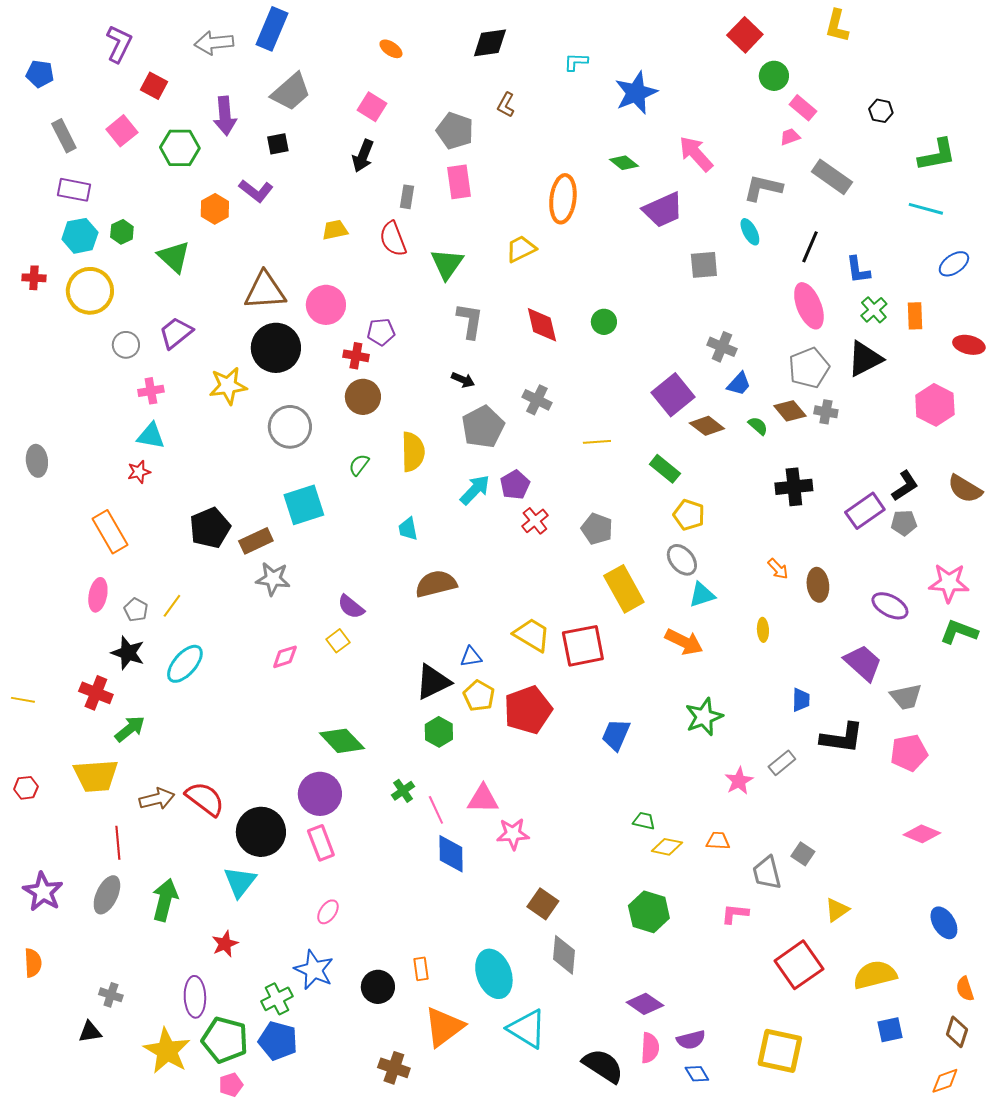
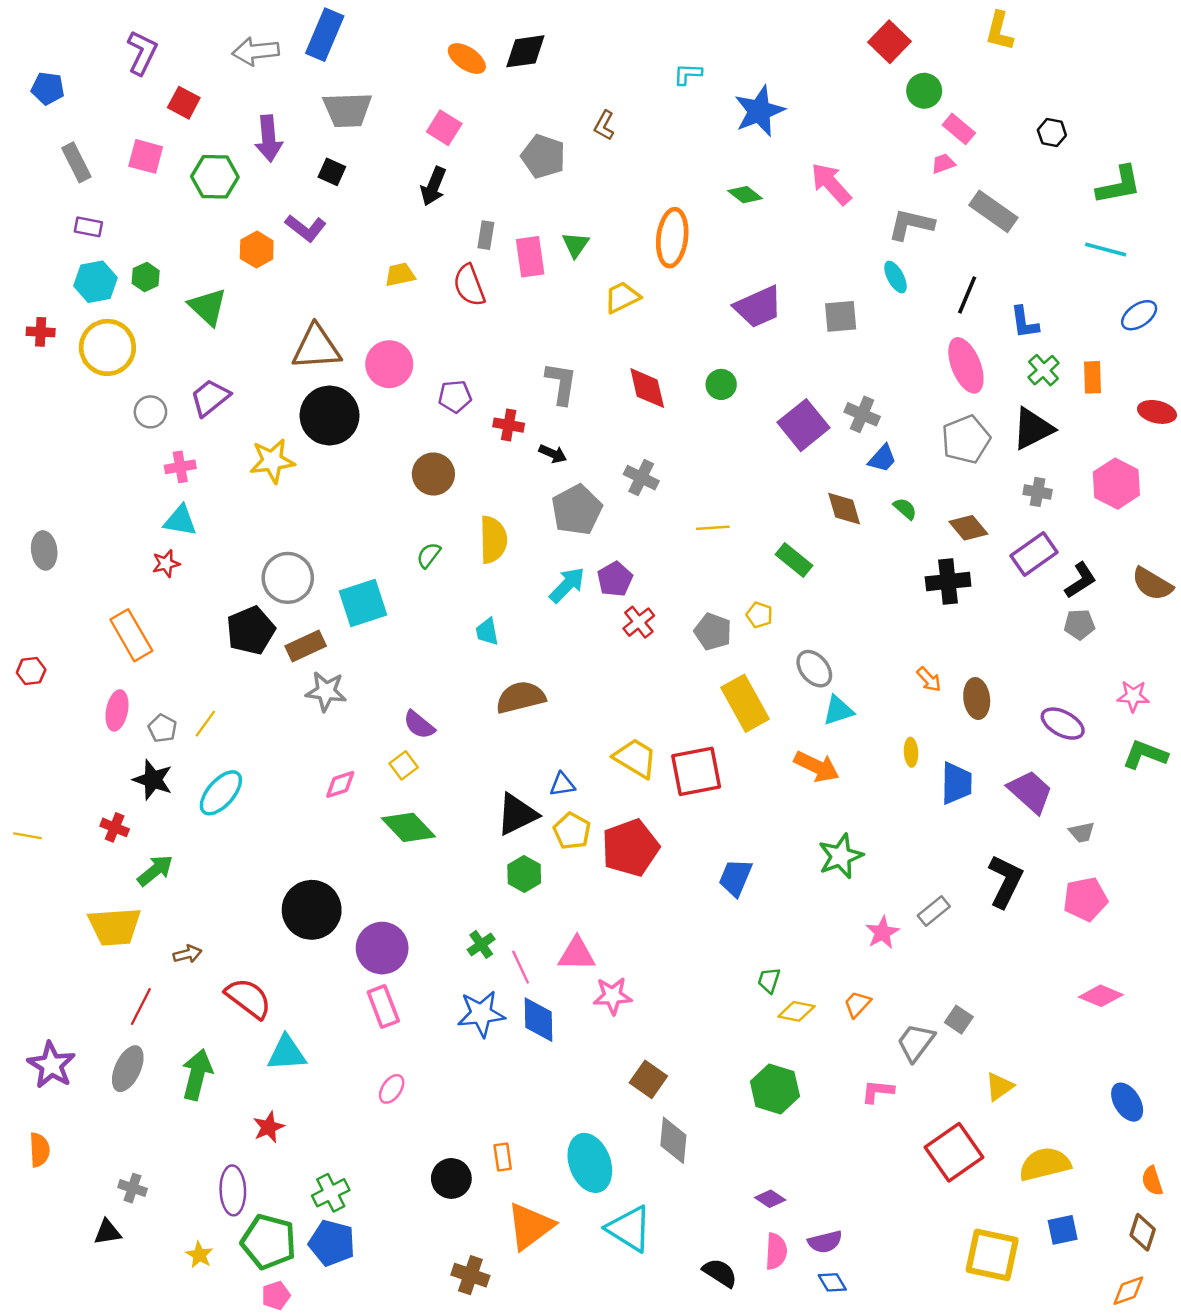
black diamond: (490, 43) -> (525, 51), moved
orange ellipse: (391, 49) -> (467, 59), size x1.4
gray trapezoid: (291, 92) -> (347, 110), turned 39
pink square: (122, 131) -> (146, 156), turned -36
black square: (278, 144) -> (332, 172), turned 35
pink rectangle: (459, 182) -> (530, 257), moved
purple rectangle: (74, 190) -> (88, 227), size x0.7
purple trapezoid: (663, 210) -> (758, 307), moved
green triangle: (447, 264) -> (576, 245), moved, size x0.7
red cross: (356, 356) -> (509, 425), moved
purple square: (673, 395) -> (804, 425), moved
brown diamond: (790, 411) -> (968, 528), moved
gray cross: (826, 412) -> (1038, 492), moved
brown diamond: (707, 426) -> (844, 509), turned 36
gray circle: (290, 427) -> (288, 578), moved
purple rectangle: (865, 511) -> (1034, 554), moved
yellow pentagon: (689, 515) -> (759, 615), moved, size x0.7
pink star: (949, 583) -> (1133, 696), size x0.7
red cross: (96, 693) -> (115, 827), size x0.7
gray trapezoid: (906, 697) -> (1082, 832), size x0.7
blue trapezoid: (801, 700) -> (956, 783), moved, size x1.5
black L-shape: (842, 738) -> (1005, 881), turned -72
green diamond: (342, 741) -> (408, 827), moved
red hexagon: (26, 788) -> (31, 671), moved
brown arrow: (157, 799) -> (187, 954), size x0.7
red semicircle: (205, 799) -> (248, 998), moved
green trapezoid: (644, 821) -> (769, 980), turned -85
black circle: (261, 832) -> (312, 910), moved
orange trapezoid: (718, 841) -> (857, 1004), turned -50
red line: (118, 843) -> (141, 1007), turned 32
gray trapezoid: (767, 873) -> (916, 1042), turned 51
cyan triangle: (240, 882) -> (287, 1053), turned 48
blue star: (314, 970) -> (481, 1014), moved, turned -30
purple diamond: (645, 1004) -> (770, 1199), size x0.7
yellow star: (167, 1051) -> (199, 1255), size x0.5
yellow square: (780, 1051) -> (992, 1255), moved
black semicircle: (603, 1066) -> (720, 1273), size x0.7

